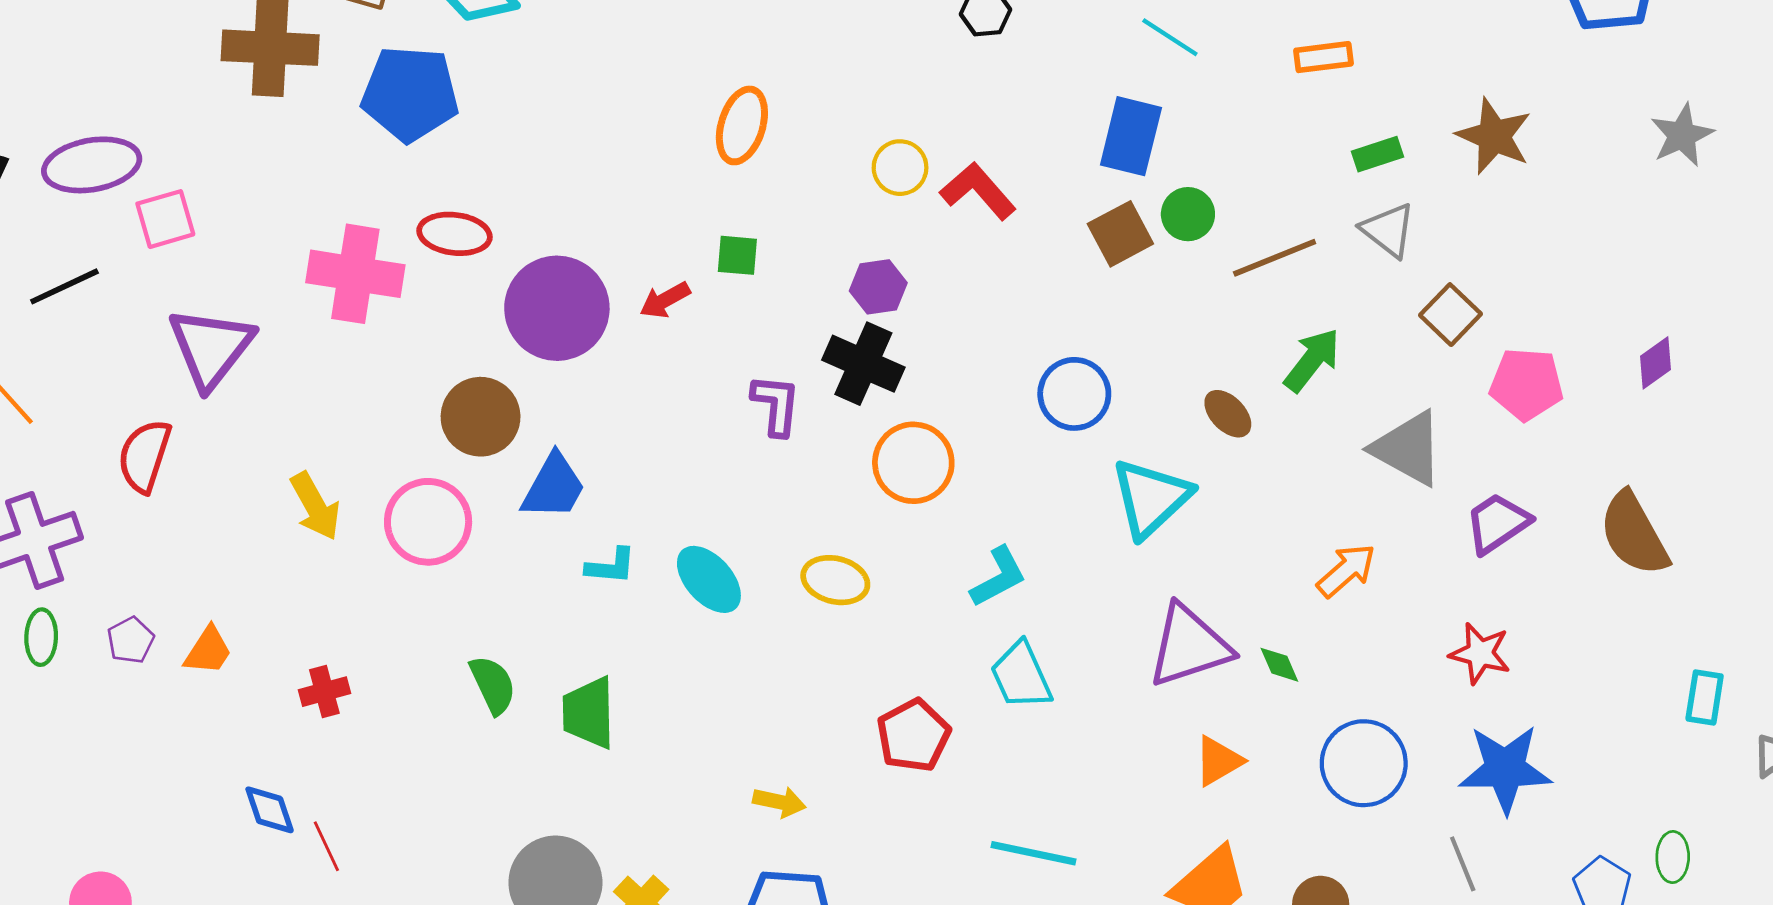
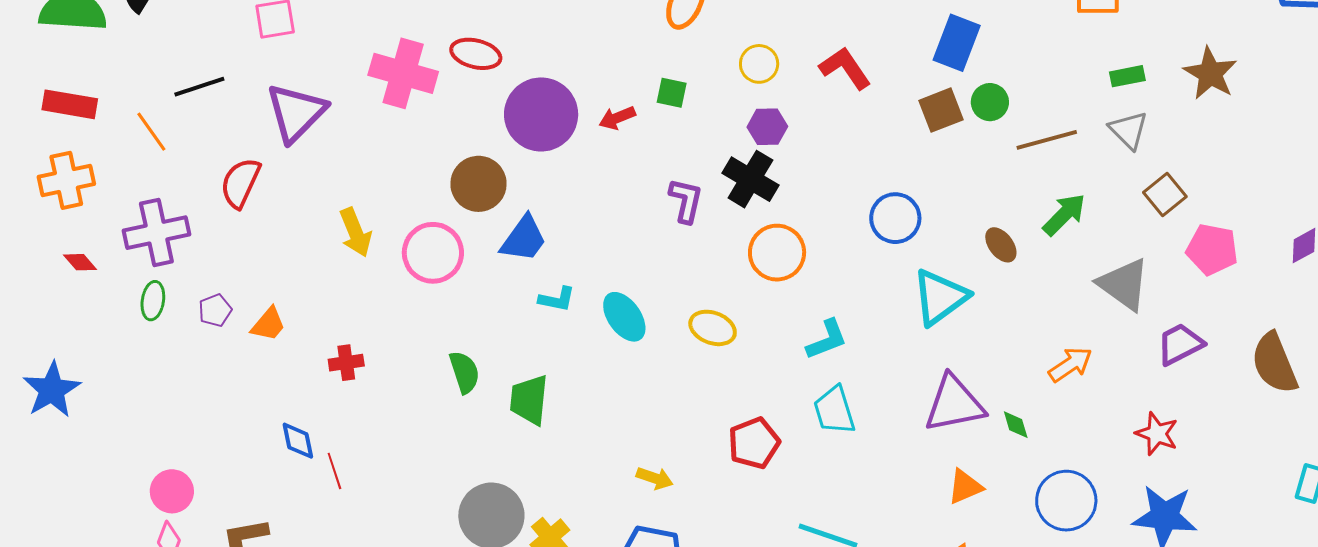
yellow circle: (900, 168) -> (759, 64), moved
black line: (64, 286) -> (199, 87), moved

